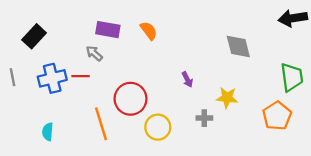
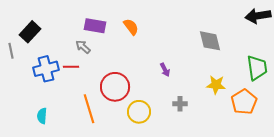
gray line: (12, 77) -> (11, 51), moved
yellow star: (227, 98) -> (216, 85), moved

